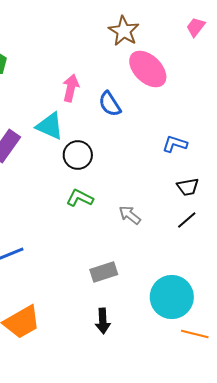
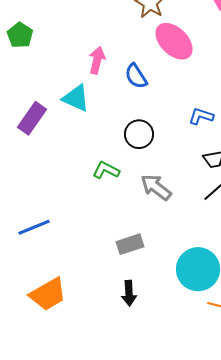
black circle: (78, 155) -> (139, 134), moved
gray arrow: (130, 215) -> (156, 187), size x1.4

